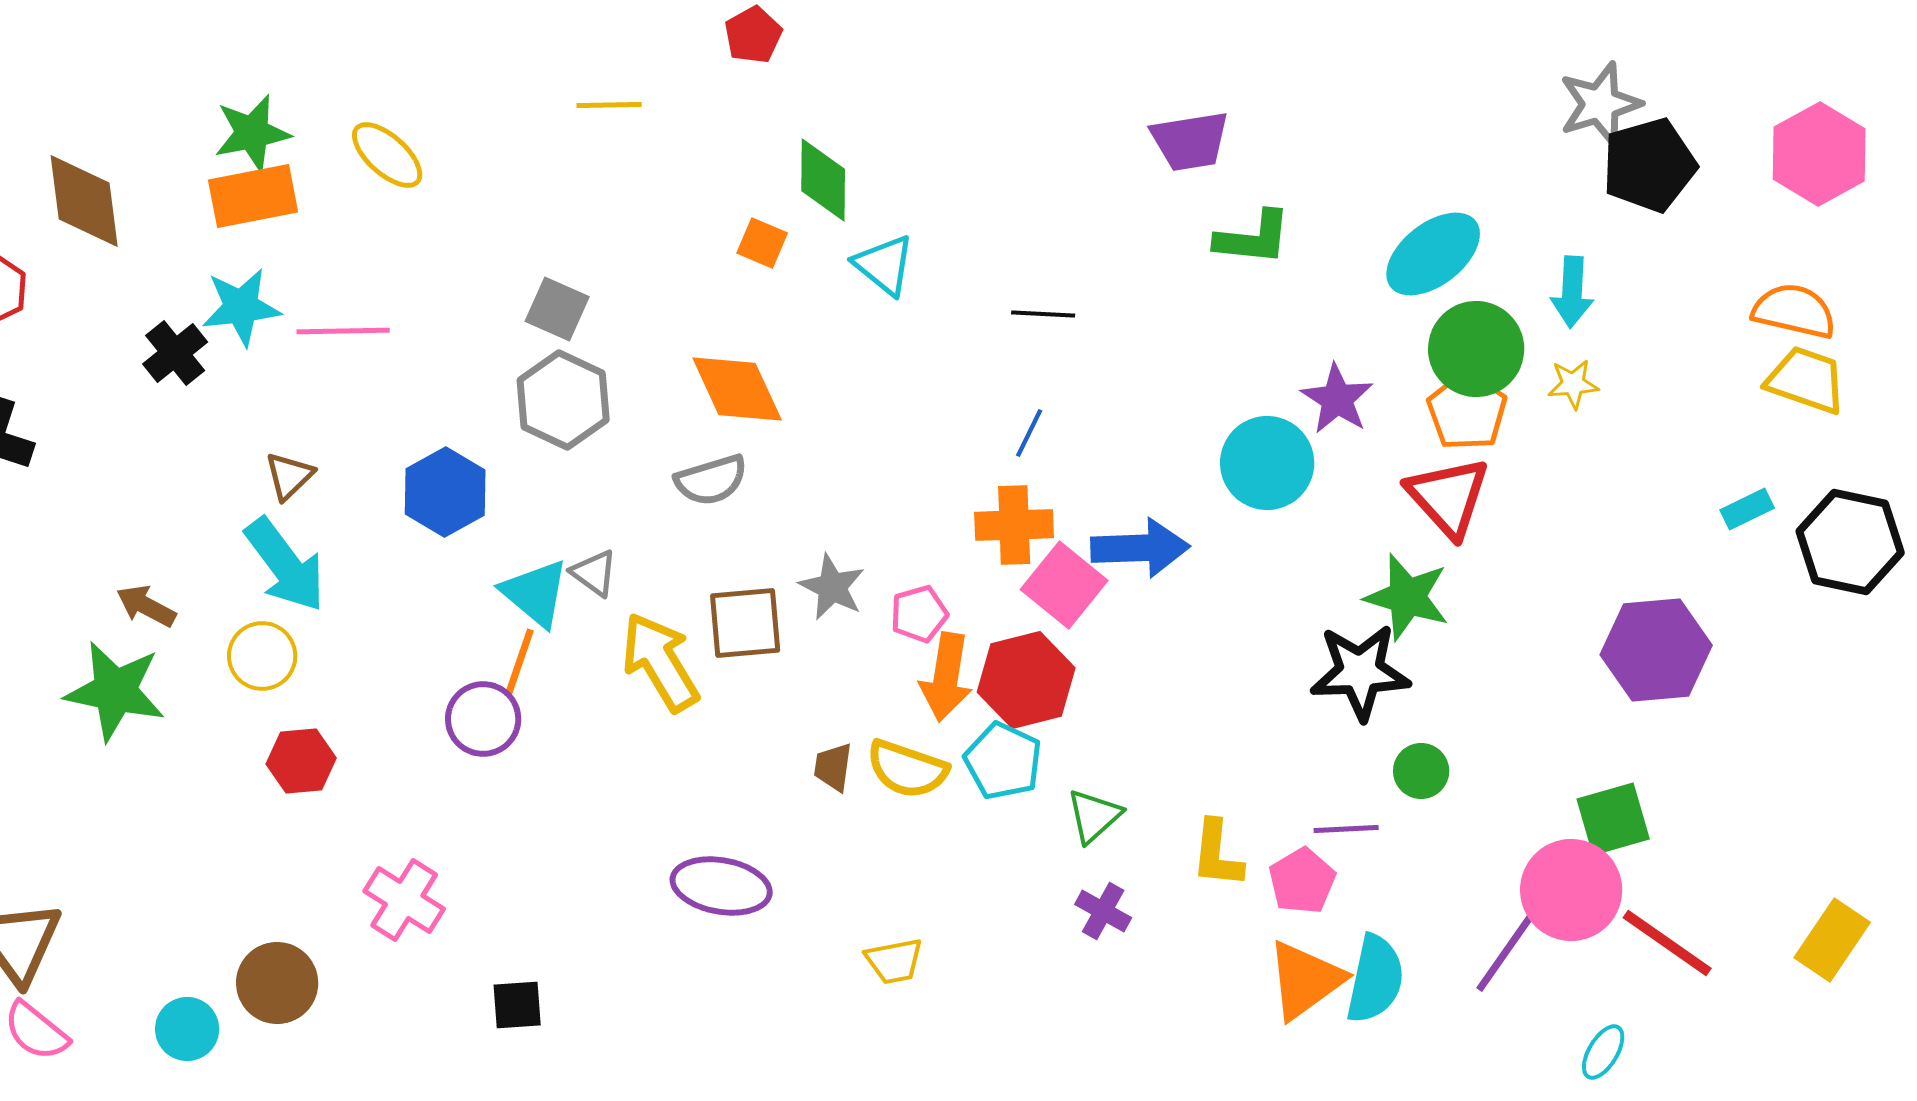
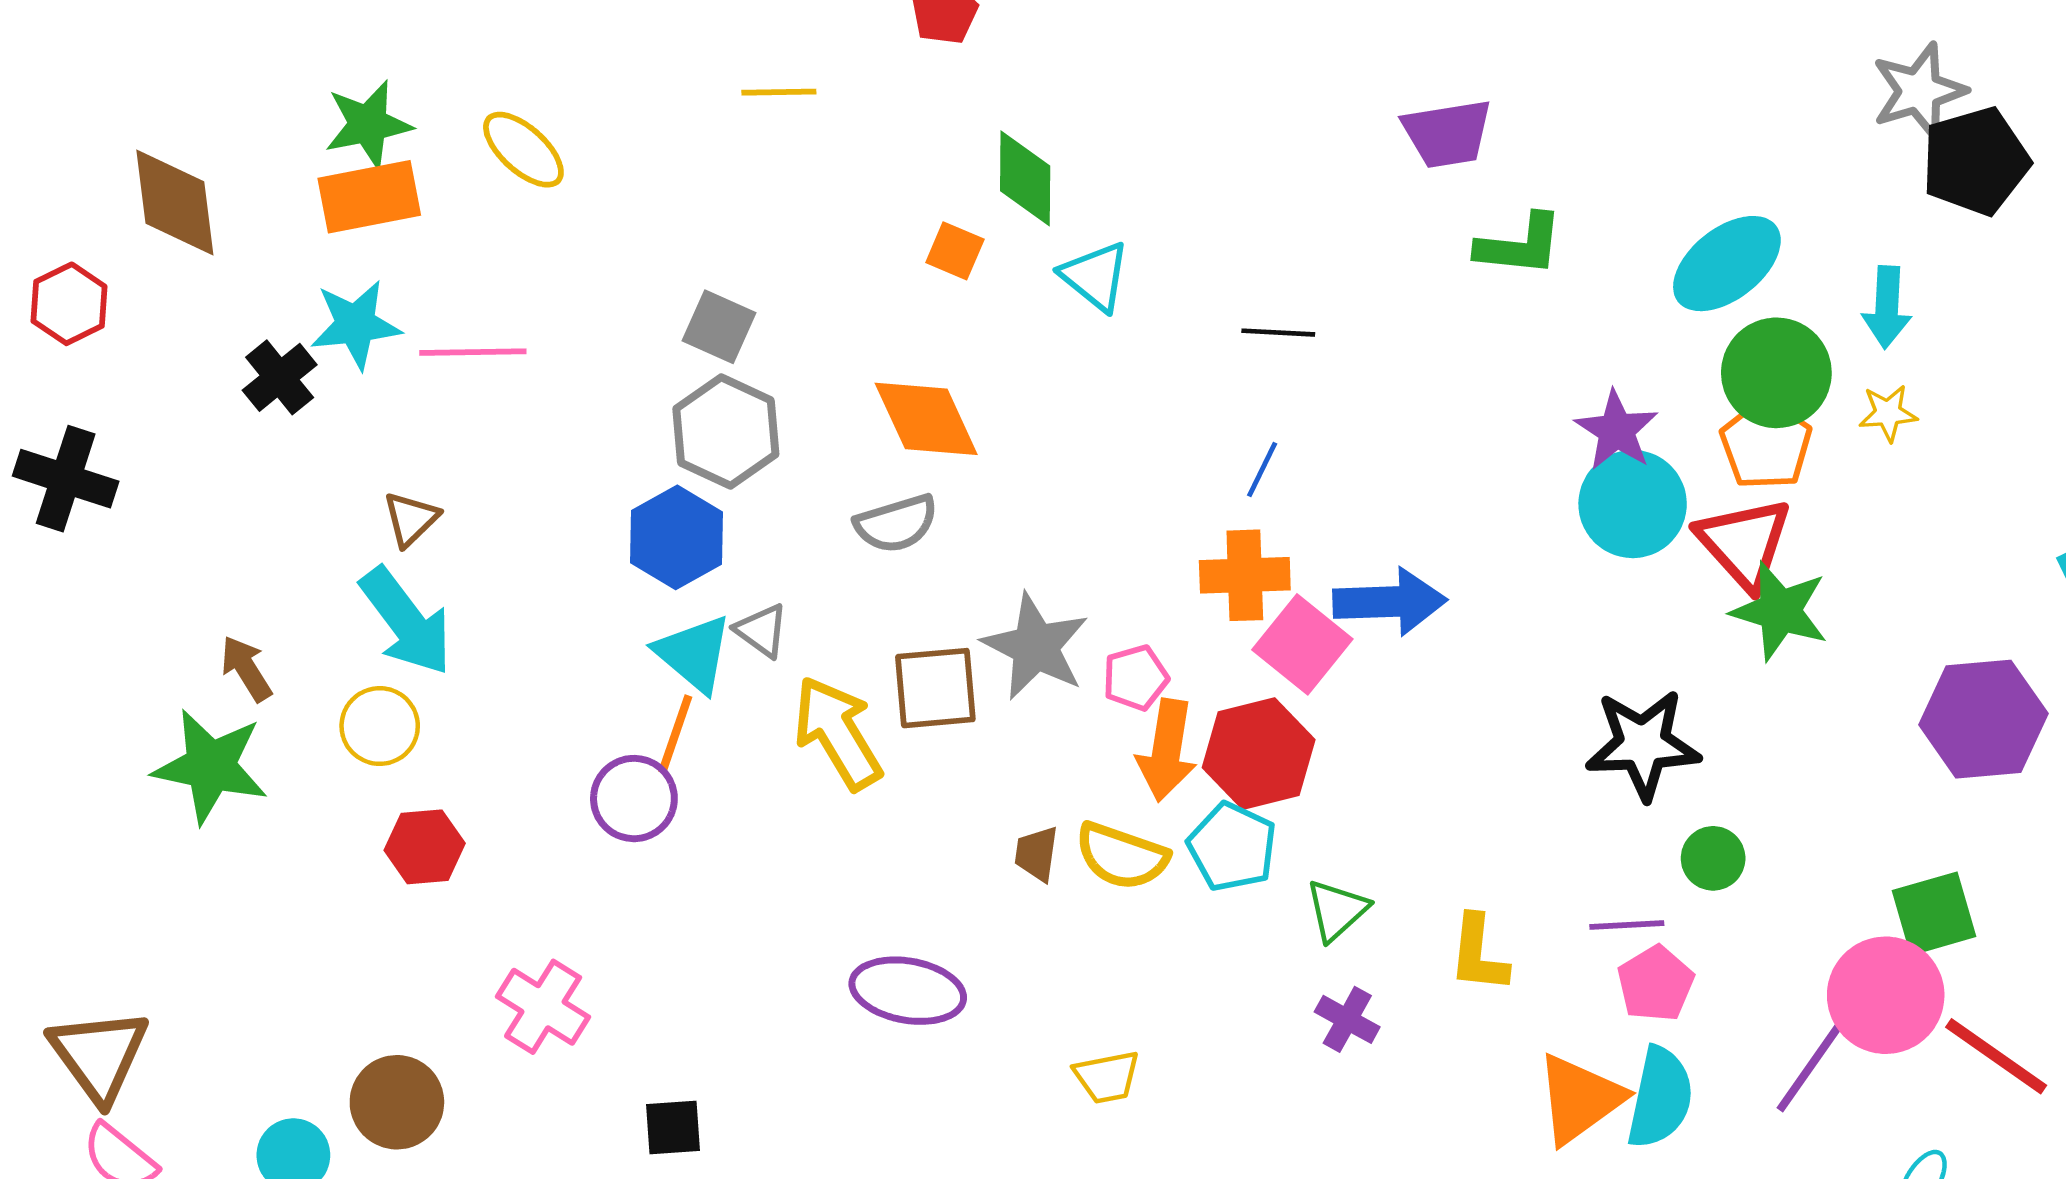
cyan circle: (1267, 463) -> (1633, 504), moved
blue hexagon: (445, 492) -> (676, 537), moved
gray star: (832, 587) -> (1035, 647), size x1.4
green star: (1407, 597) -> (1780, 611), moved
brown arrow: (146, 606) -> (246, 669), turned 30
pink pentagon: (1302, 881) -> (1656, 984), moved

